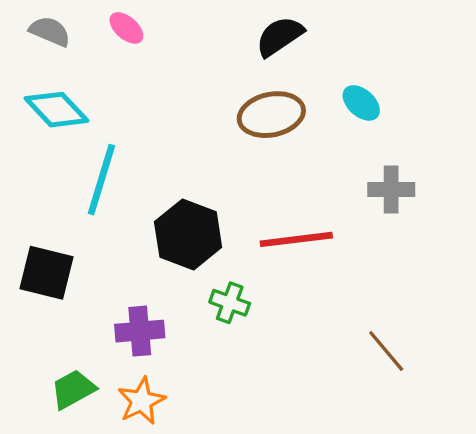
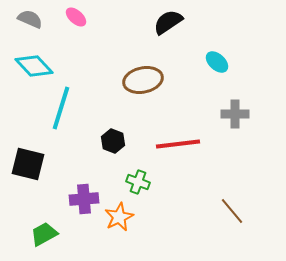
brown ellipse: (271, 115) -> (143, 80), moved
black hexagon: (188, 234) -> (113, 141), size x0.6
orange star: (141, 401) -> (119, 217), moved

